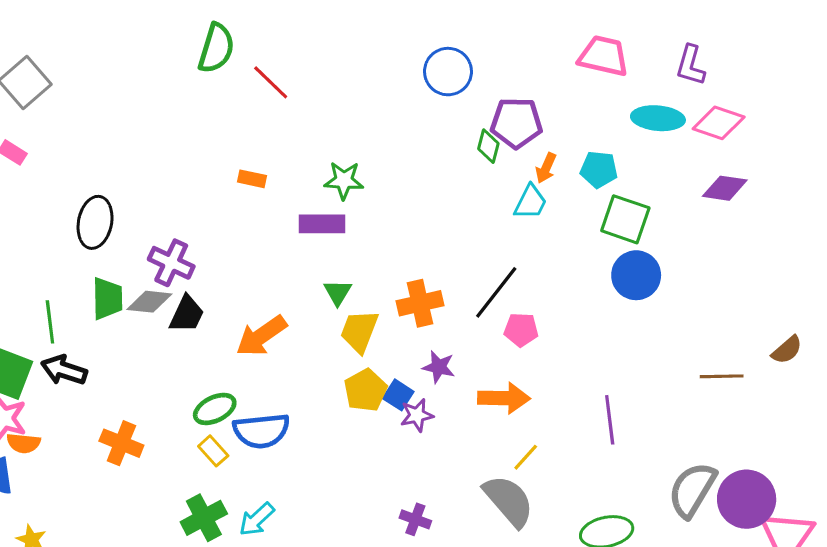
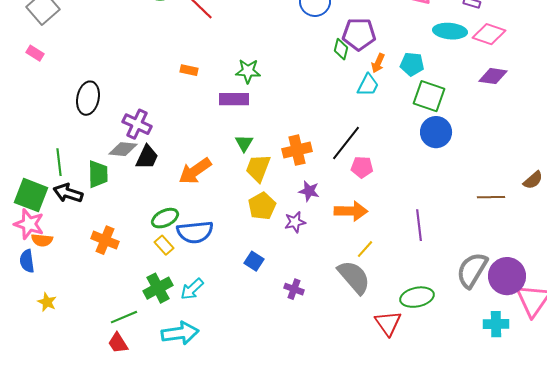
green trapezoid: (107, 299) -> (98, 174), moved
blue square: (398, 395) -> (254, 261), moved

